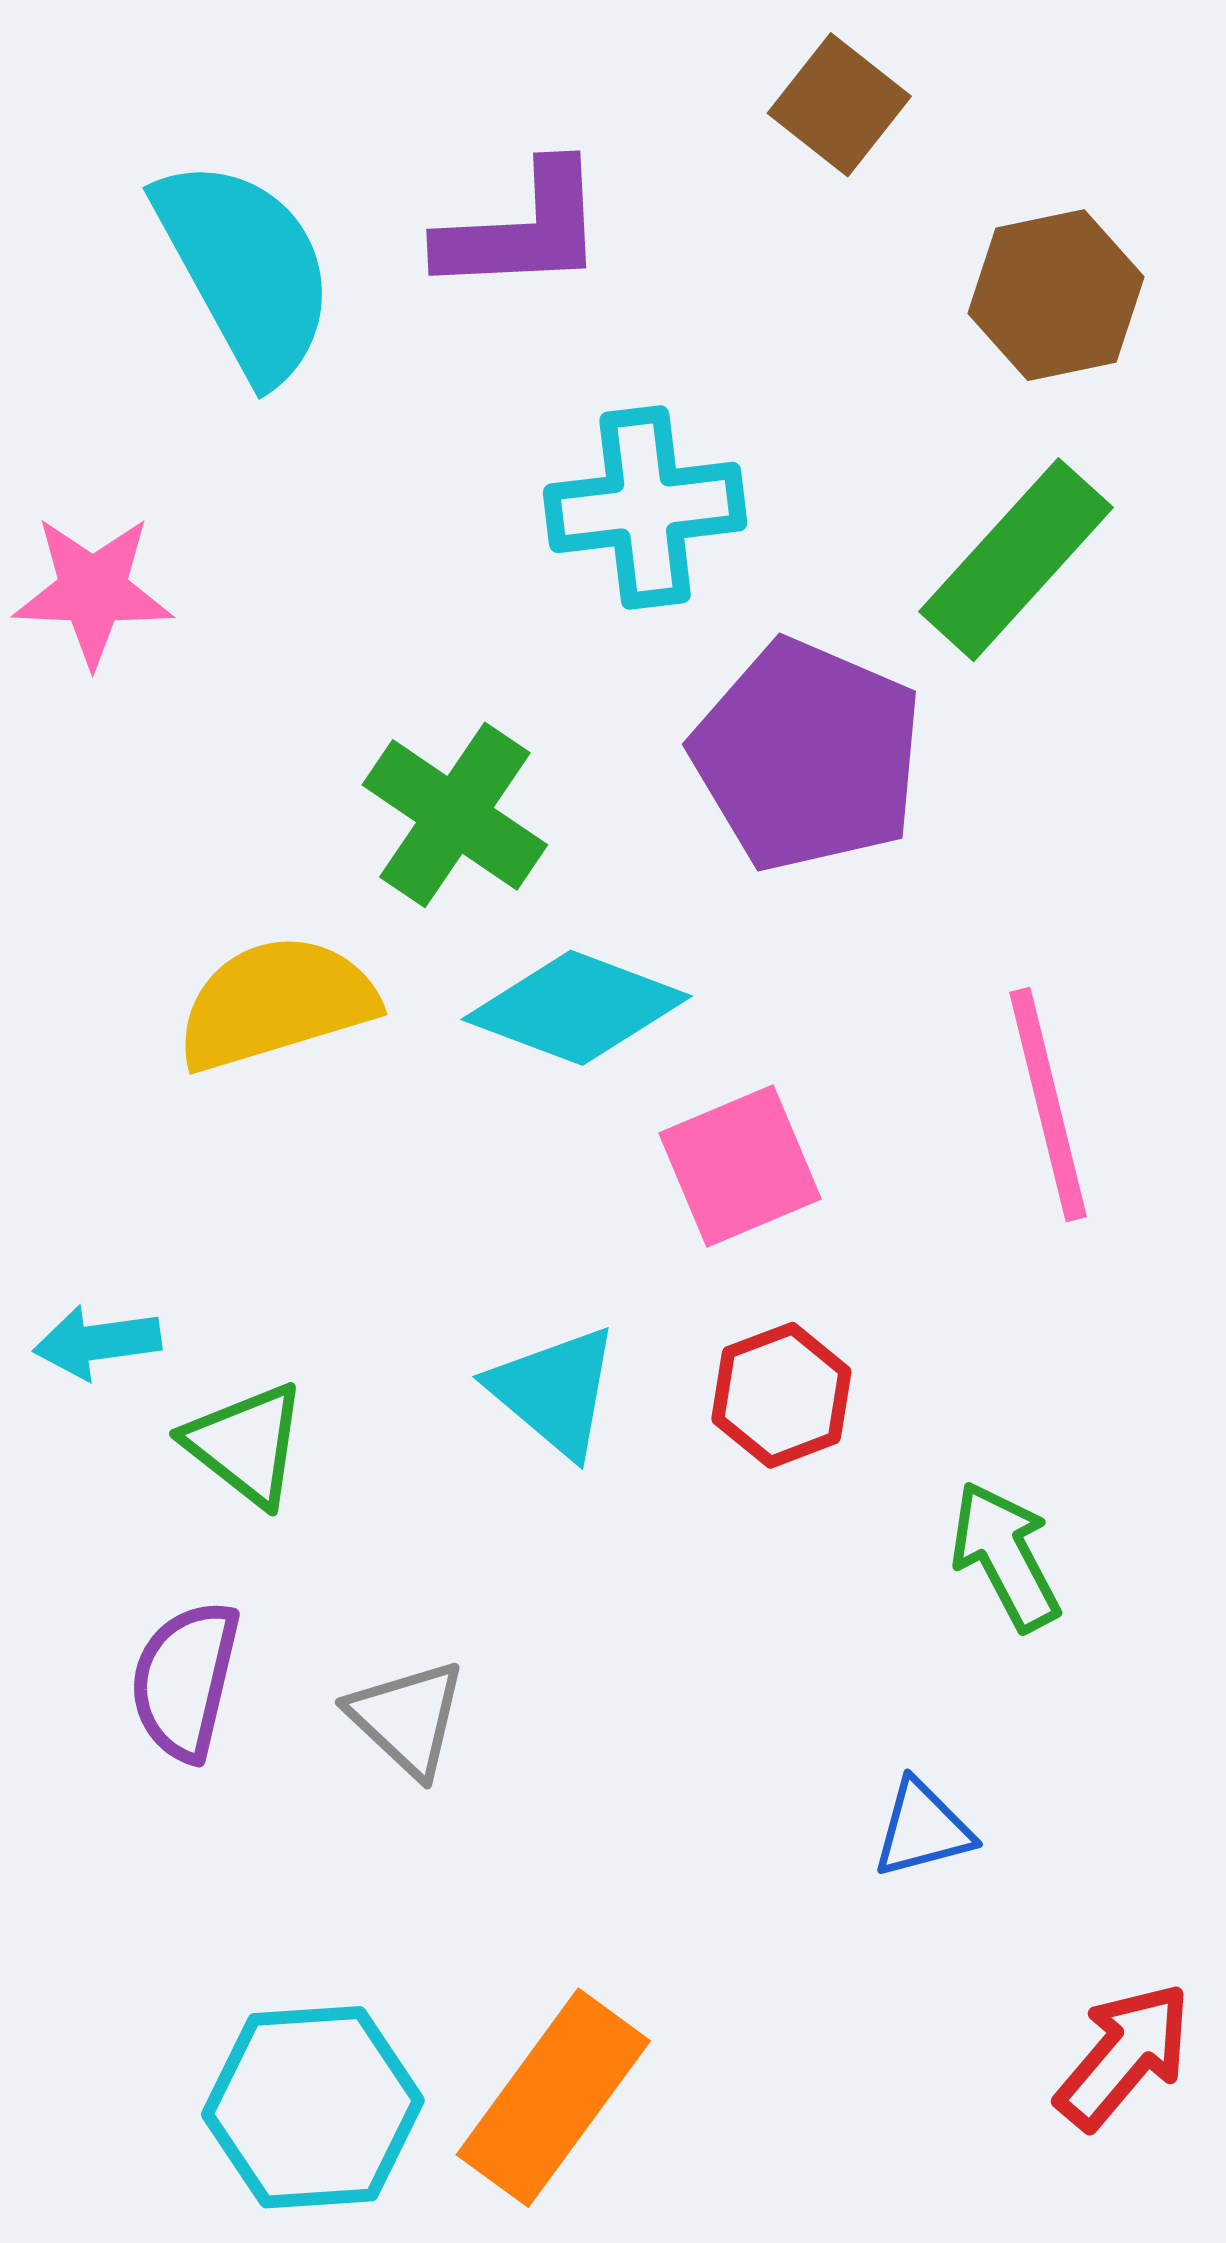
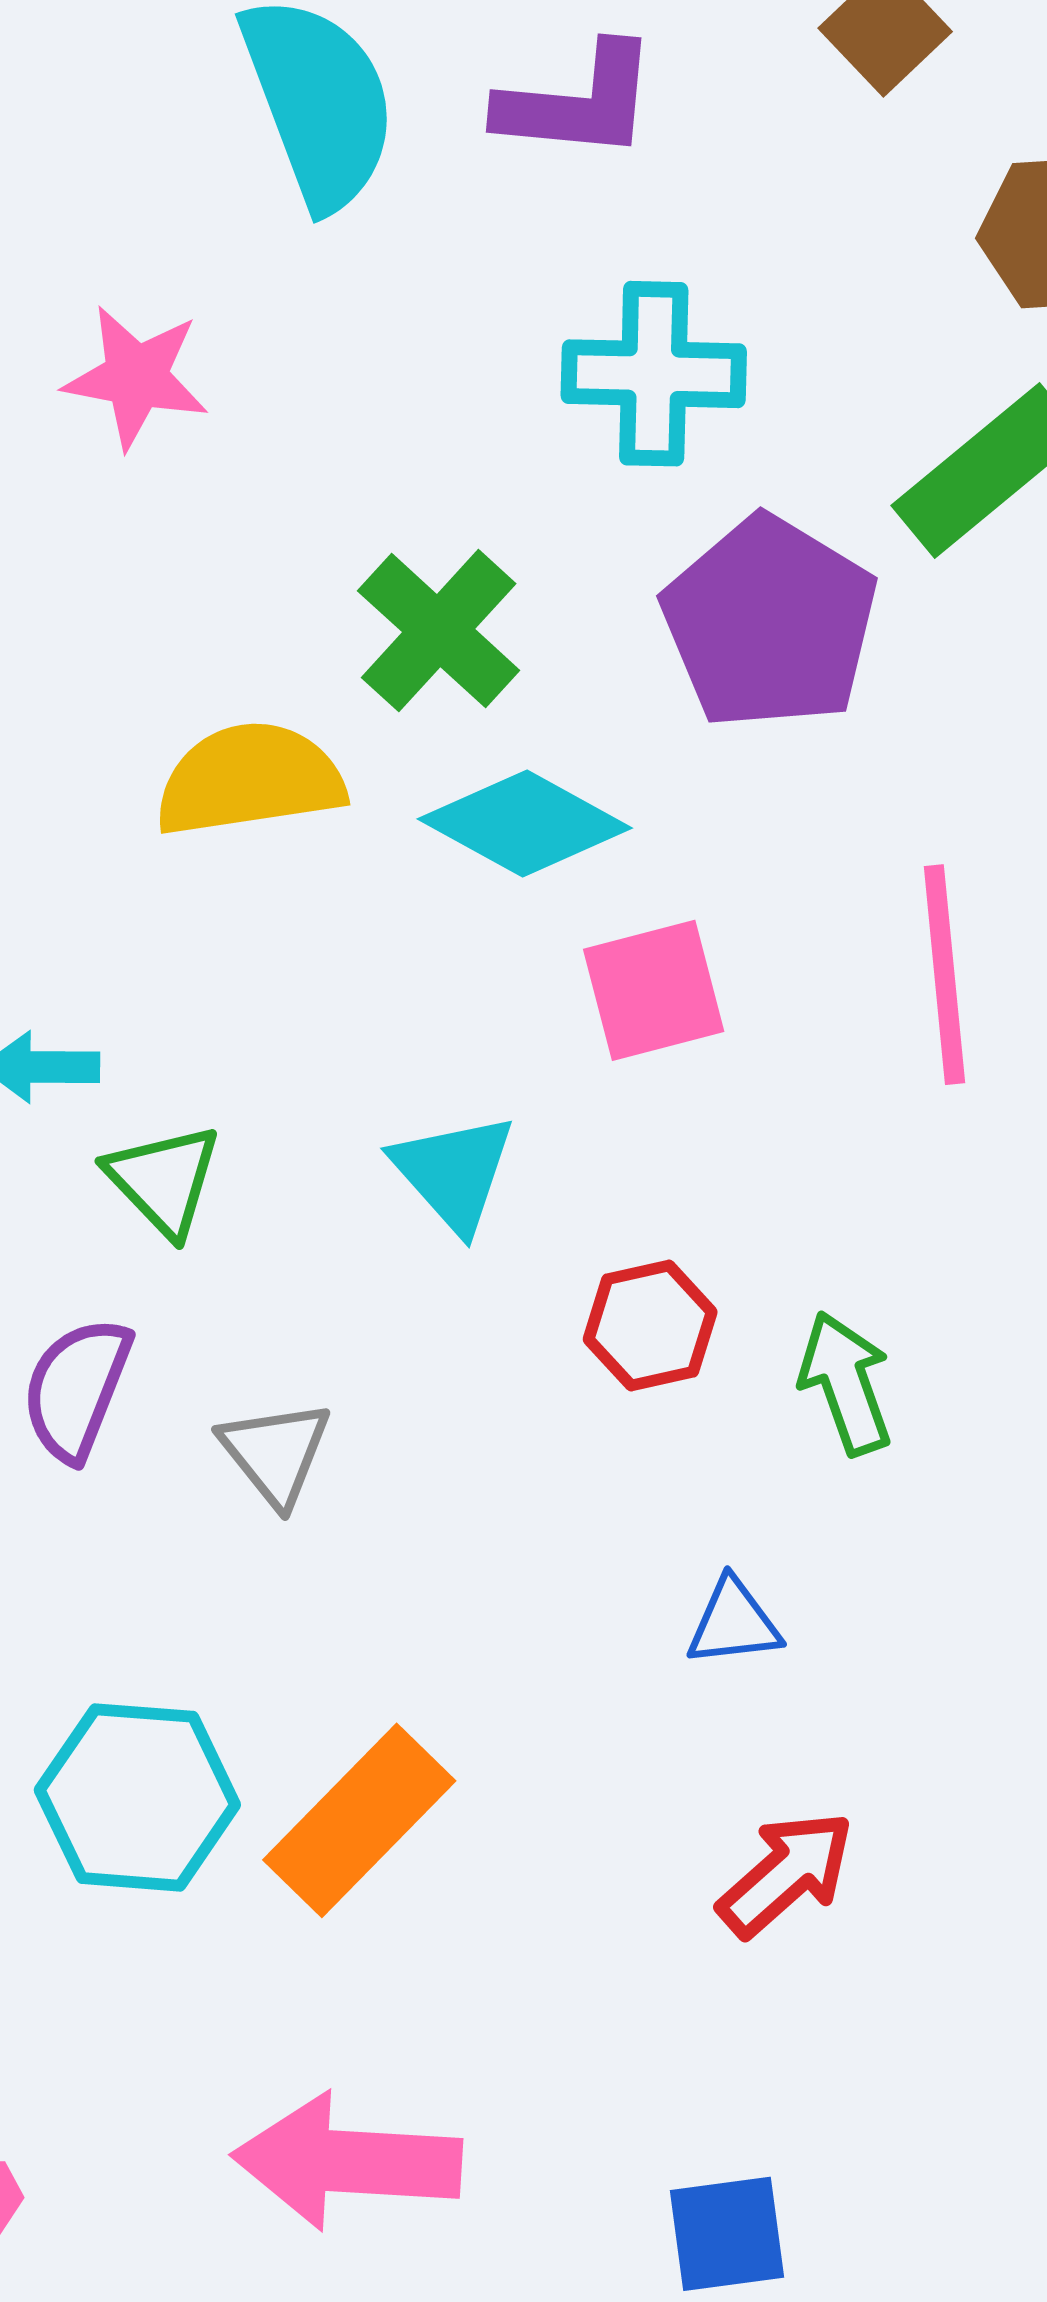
red hexagon: (781, 1395) -> (650, 1326), moved
red arrow: (1124, 2056) -> (786, 1874), moved

